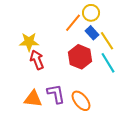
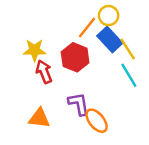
blue rectangle: (92, 33) -> (110, 39), size x1.5
red hexagon: (80, 57) -> (75, 57), moved
purple L-shape: (56, 94) -> (79, 104), moved

